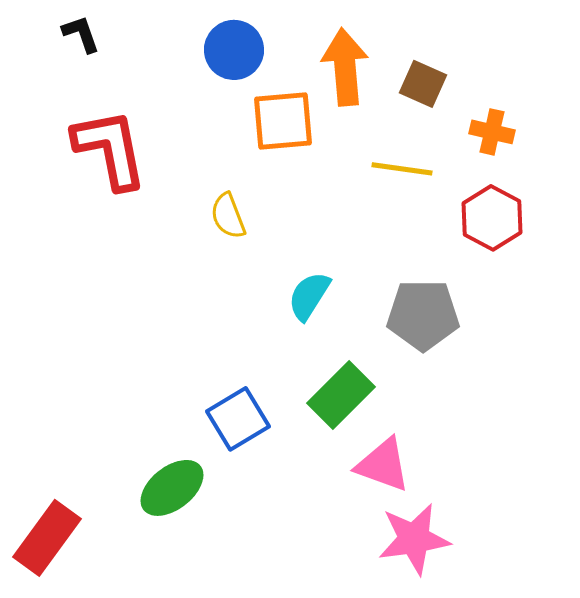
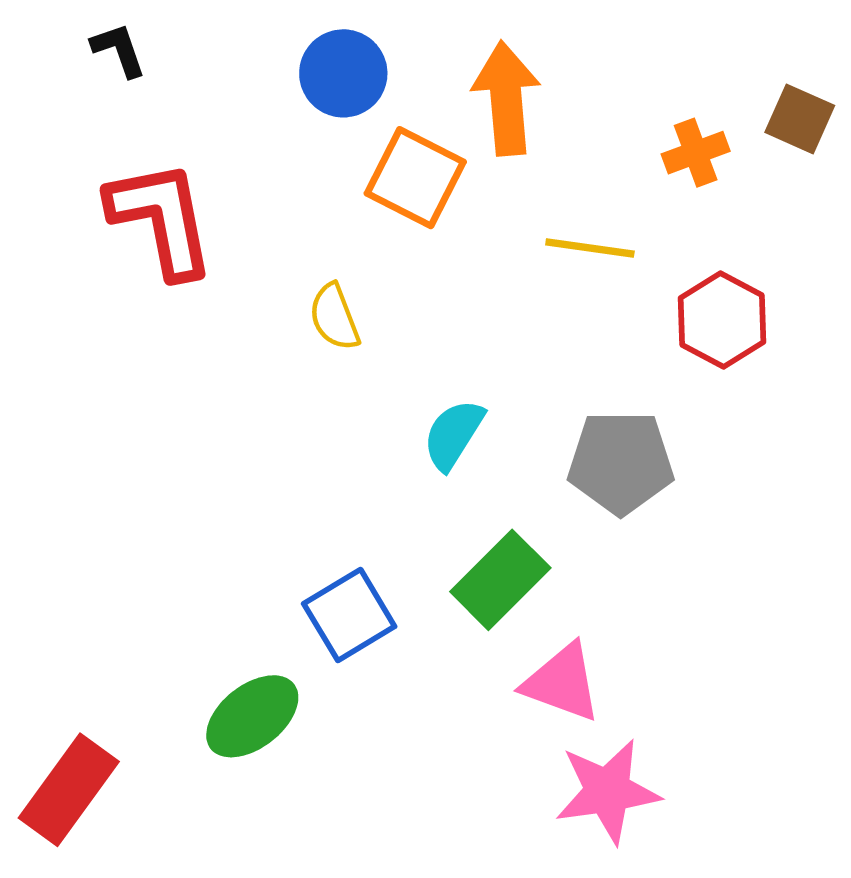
brown square: (423, 84) -> (800, 119), moved
orange square: (283, 121) -> (415, 178), turned 32
orange cross: (492, 132) -> (696, 153), moved, turned -33

